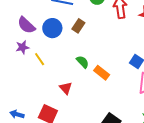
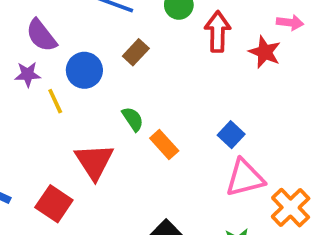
blue circle: (52, 28) -> (84, 70), moved
red triangle: (66, 88) -> (94, 161), size x1.6

